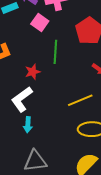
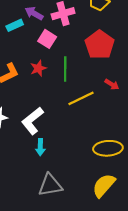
red star: (33, 72) -> (38, 68), moved
yellow line: (80, 100) -> (81, 98), moved

